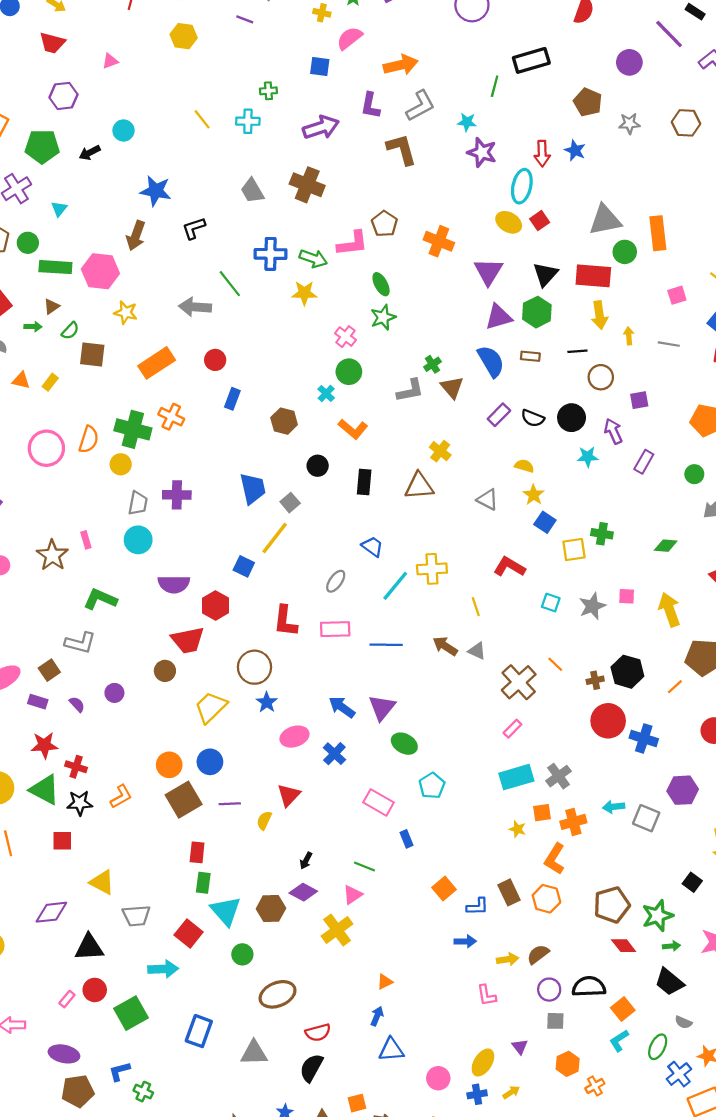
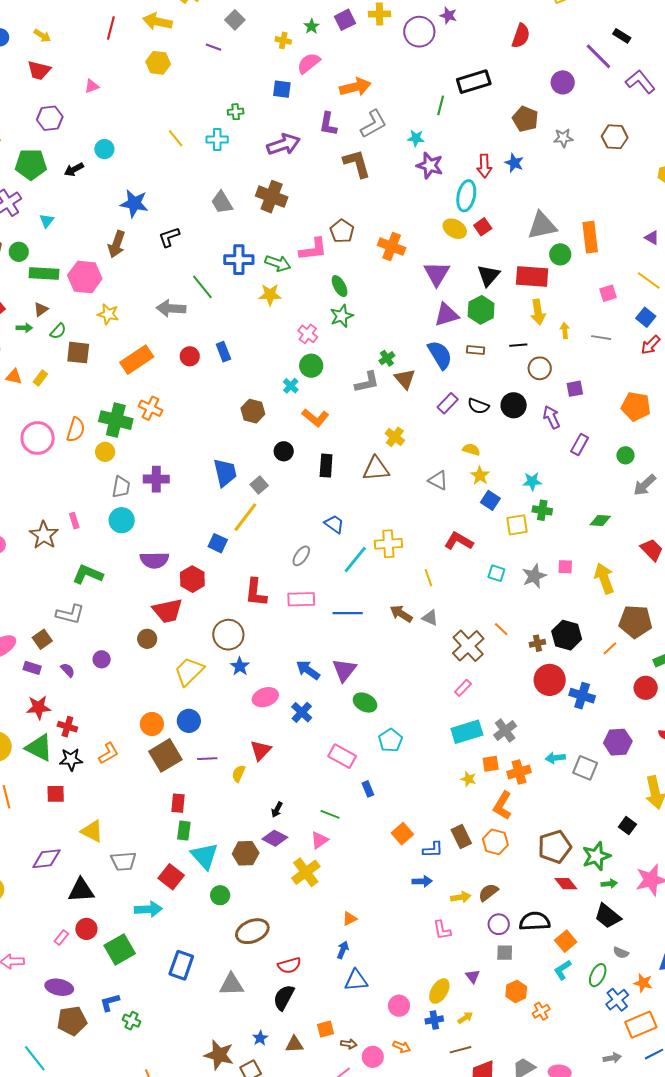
blue rectangle: (232, 399) -> (223, 352), moved, turned -42
cyan star: (588, 457) -> (532, 481), moved

